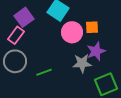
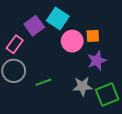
purple square: (24, 17) -> (34, 26), moved
gray star: (82, 63) -> (82, 86), moved

